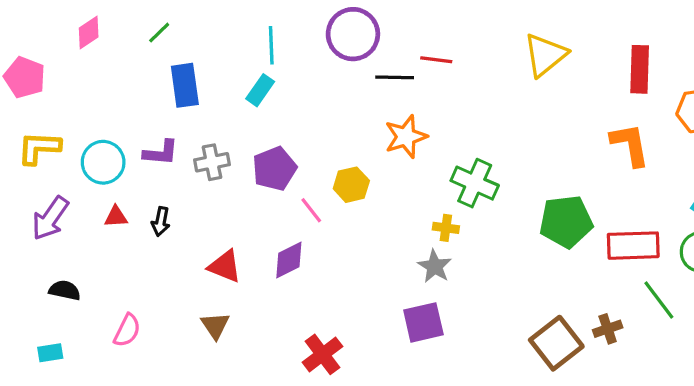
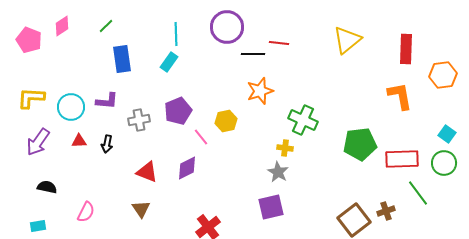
pink pentagon: (25, 77) -> (29, 40), moved
gray cross: (212, 162) -> (139, 120), moved

